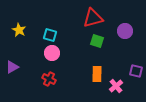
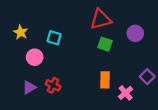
pink circle: (52, 53) -> (35, 57), moved
purple triangle: (12, 67) -> (29, 87), moved
purple square: (136, 71) -> (147, 77), turned 32

